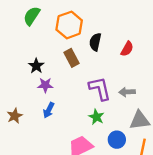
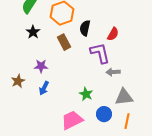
black star: (36, 66) -> (33, 32), moved
purple L-shape: (100, 89) -> (100, 53), moved
brown star: (15, 116) -> (18, 81), moved

